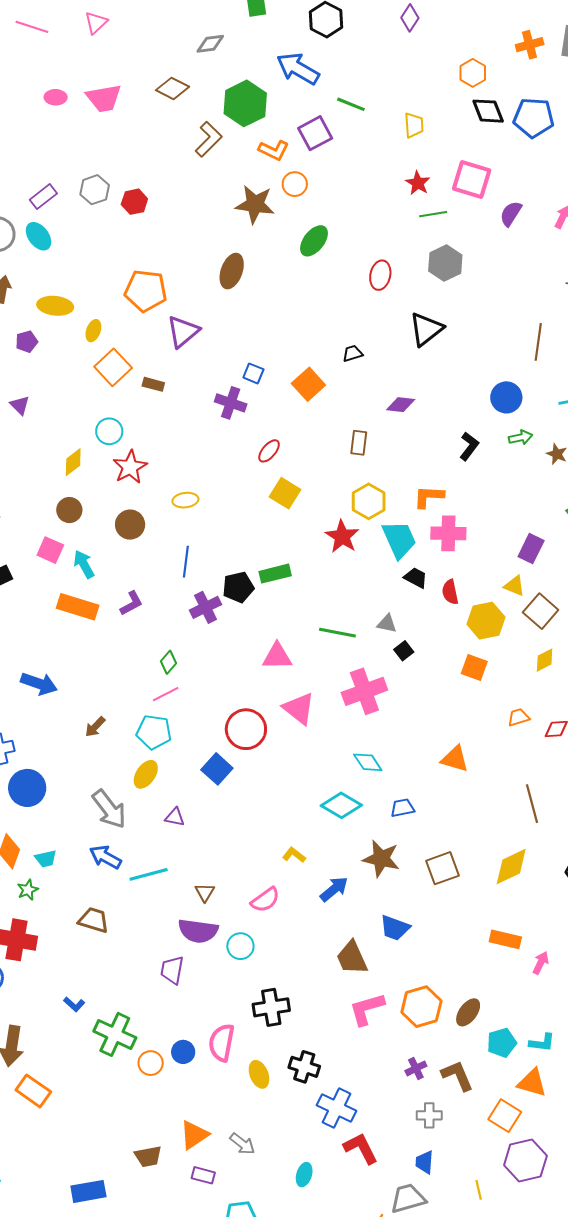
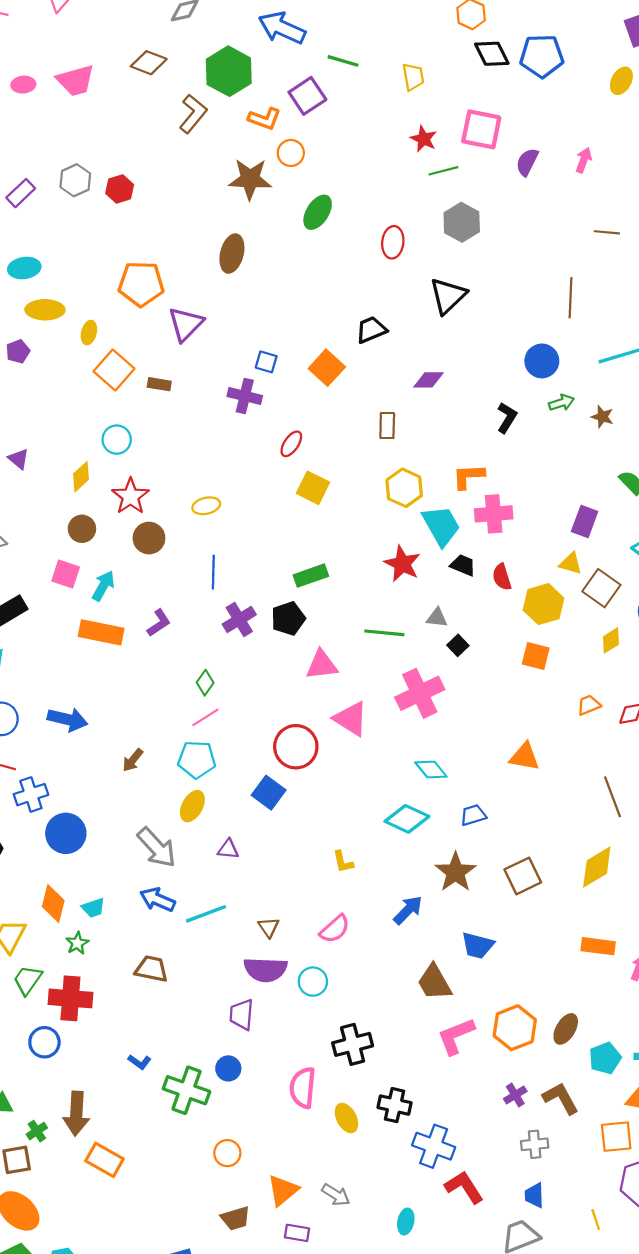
cyan ellipse: (38, 236) -> (24, 268), moved, turned -56
black trapezoid: (353, 353) -> (371, 330), size x1.4
purple triangle: (20, 405) -> (19, 459), moved
red star: (130, 467) -> (130, 496), moved
red star: (342, 536) -> (402, 564), moved
cyan arrow: (84, 564) -> (103, 586), turned 64
black pentagon: (238, 587) -> (288, 618), moved
yellow L-shape: (294, 855) -> (343, 862), moved, turned -135
brown star: (381, 859) -> (456, 872), turned 30
blue circle: (183, 1052) -> (228, 1068), moved
orange circle: (151, 1063) -> (227, 1153), moved
orange square: (505, 1116) -> (616, 1137), turned -32

